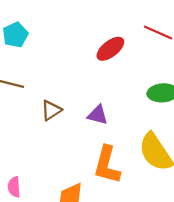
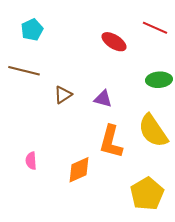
red ellipse: (110, 49) -> (114, 42), turned 70

